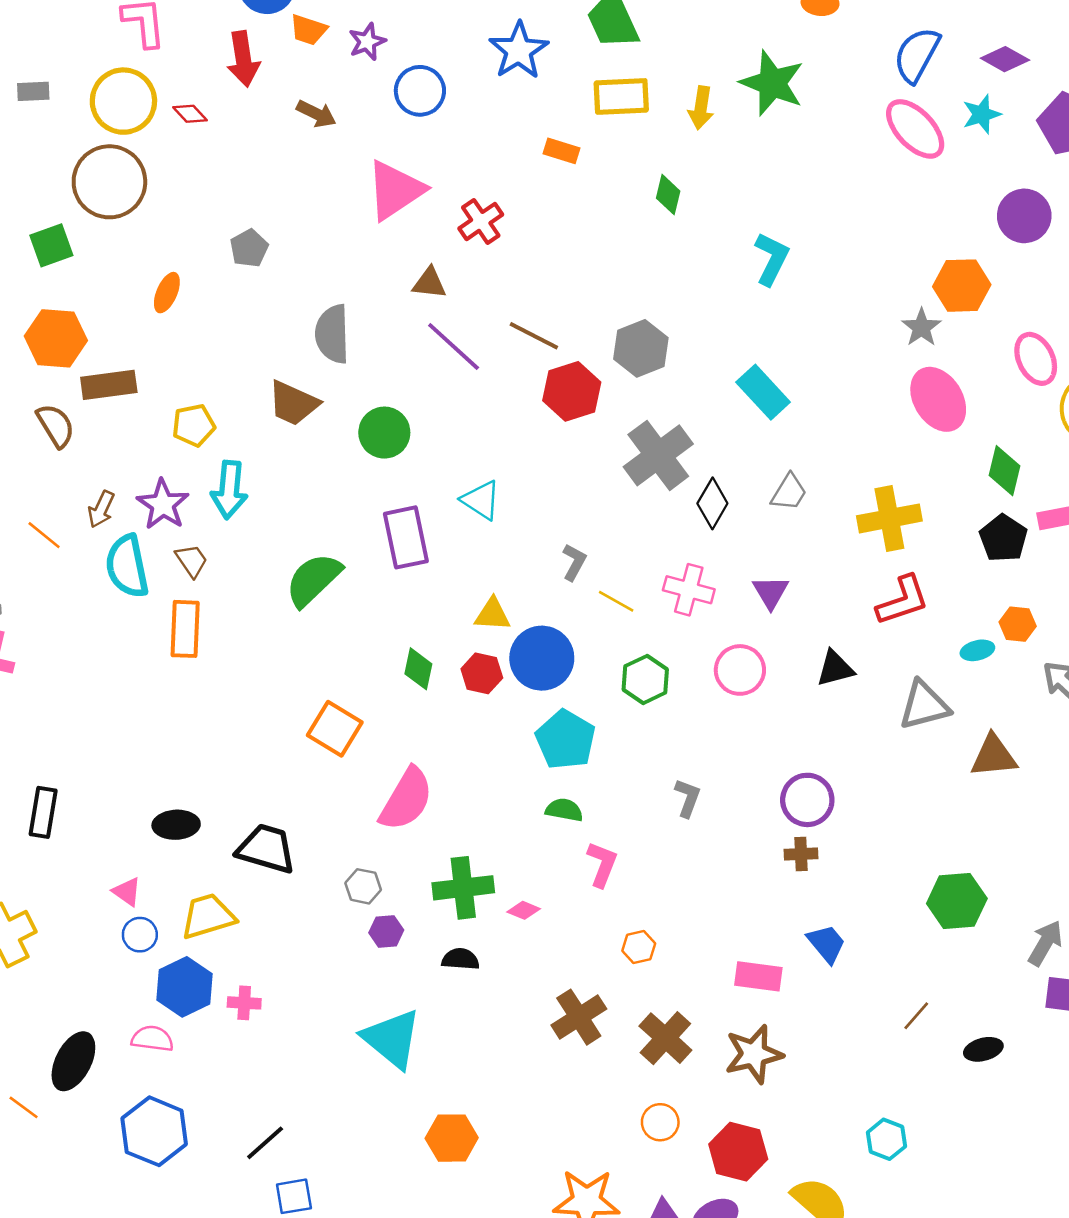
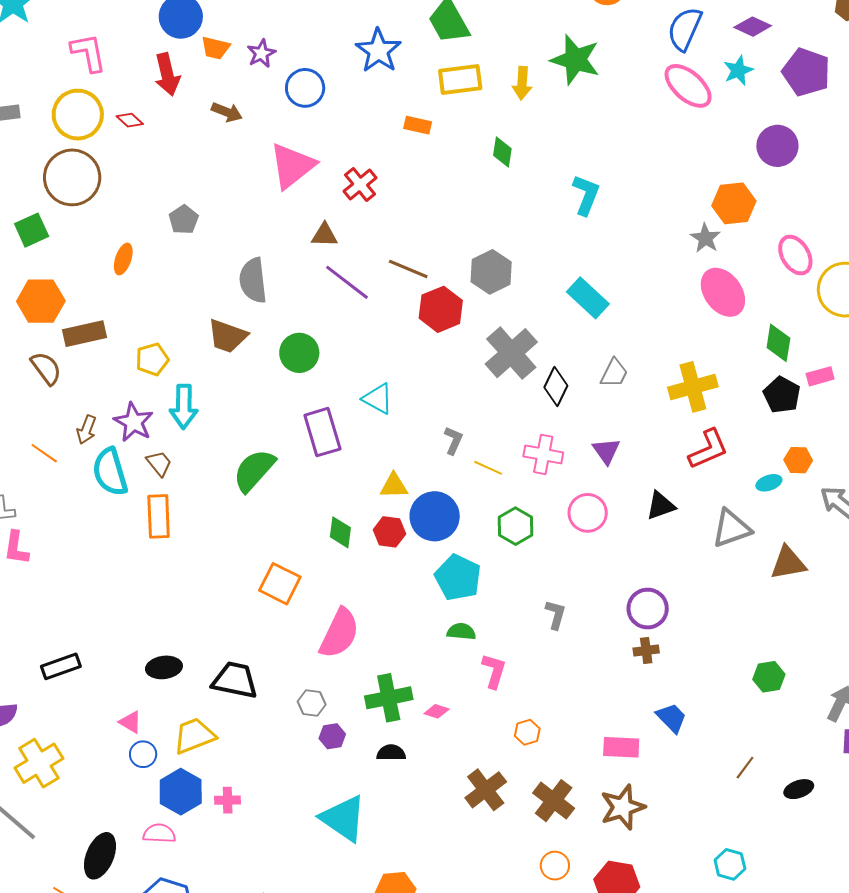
black rectangle: (43, 812) -> (61, 666), turned 66
green hexagon: (957, 901) -> (769, 677), size x0.7

